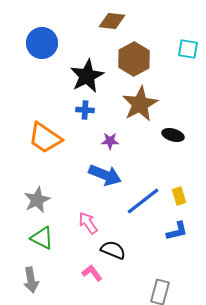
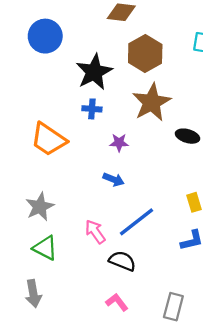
blue arrow: (105, 175) -> (114, 180), size x0.6
blue line: (143, 201) -> (136, 222), moved
pink L-shape: (92, 273) -> (117, 302), moved

